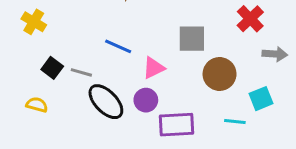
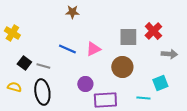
gray square: (192, 39) -> (128, 37), moved
pink triangle: (154, 68) -> (93, 49), moved
brown circle: (220, 74) -> (122, 67), moved
black ellipse: (106, 102) -> (42, 92), moved, turned 35

